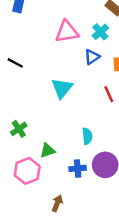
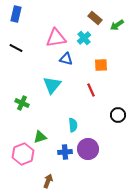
blue triangle: (92, 57) -> (66, 59), moved, turned 48
black line: (15, 63) -> (16, 48), moved
green cross: (19, 129) -> (22, 103), moved, turned -32

